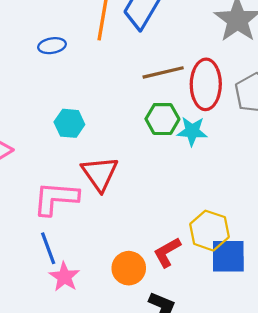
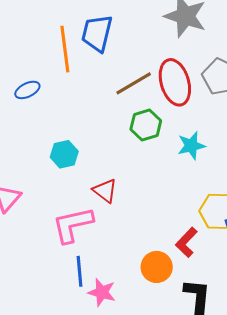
cyan star: (192, 131) -> (191, 146), moved
red triangle: (100, 174) -> (105, 191), size x0.7
blue line: (48, 248) -> (79, 271), turned 32

